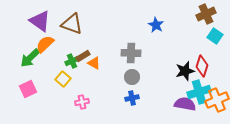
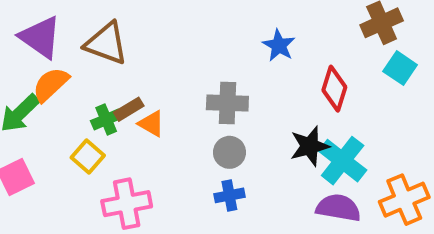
red diamond: (202, 66) -> (334, 89), moved
black star: (185, 71) -> (310, 146), moved
cyan cross: (199, 92) -> (343, 161), moved, turned -35
pink cross: (82, 102) -> (127, 204), size x1.6

